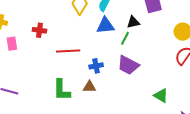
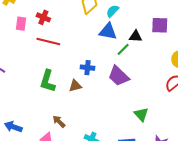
pink rectangle: (12, 44) -> (21, 24), moved
red line: (68, 51) -> (48, 42), moved
brown triangle: (89, 87) -> (75, 86), turned -32

